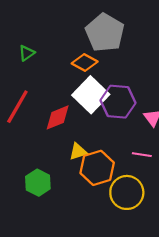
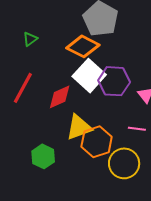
orange diamond: (85, 63) -> (83, 46), size x1.4
yellow triangle: (78, 152) -> (79, 127), size x1.6

